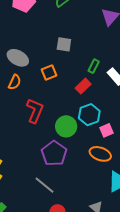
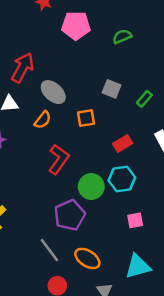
green rectangle: (94, 66) -> (144, 99), moved
pink square: (107, 130) -> (135, 220), moved
orange ellipse: (100, 154) -> (87, 258), moved

